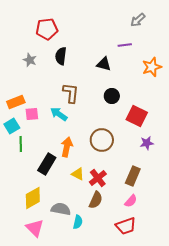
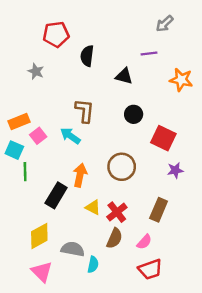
black semicircle: (61, 56) -> (87, 56), moved
orange star: (152, 67) -> (181, 80), turned 30
pink square: (32, 114) -> (38, 136), turned -32
cyan square: (12, 126) -> (14, 150), turned -35
pink semicircle: (131, 201) -> (144, 242), moved

